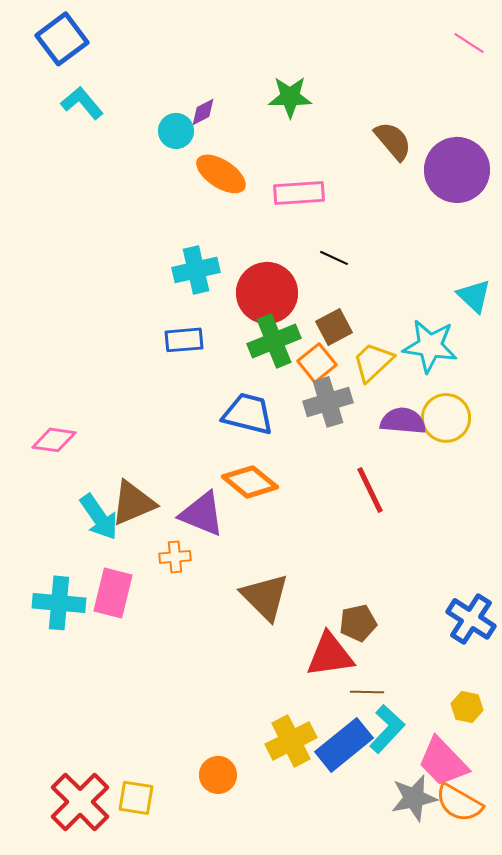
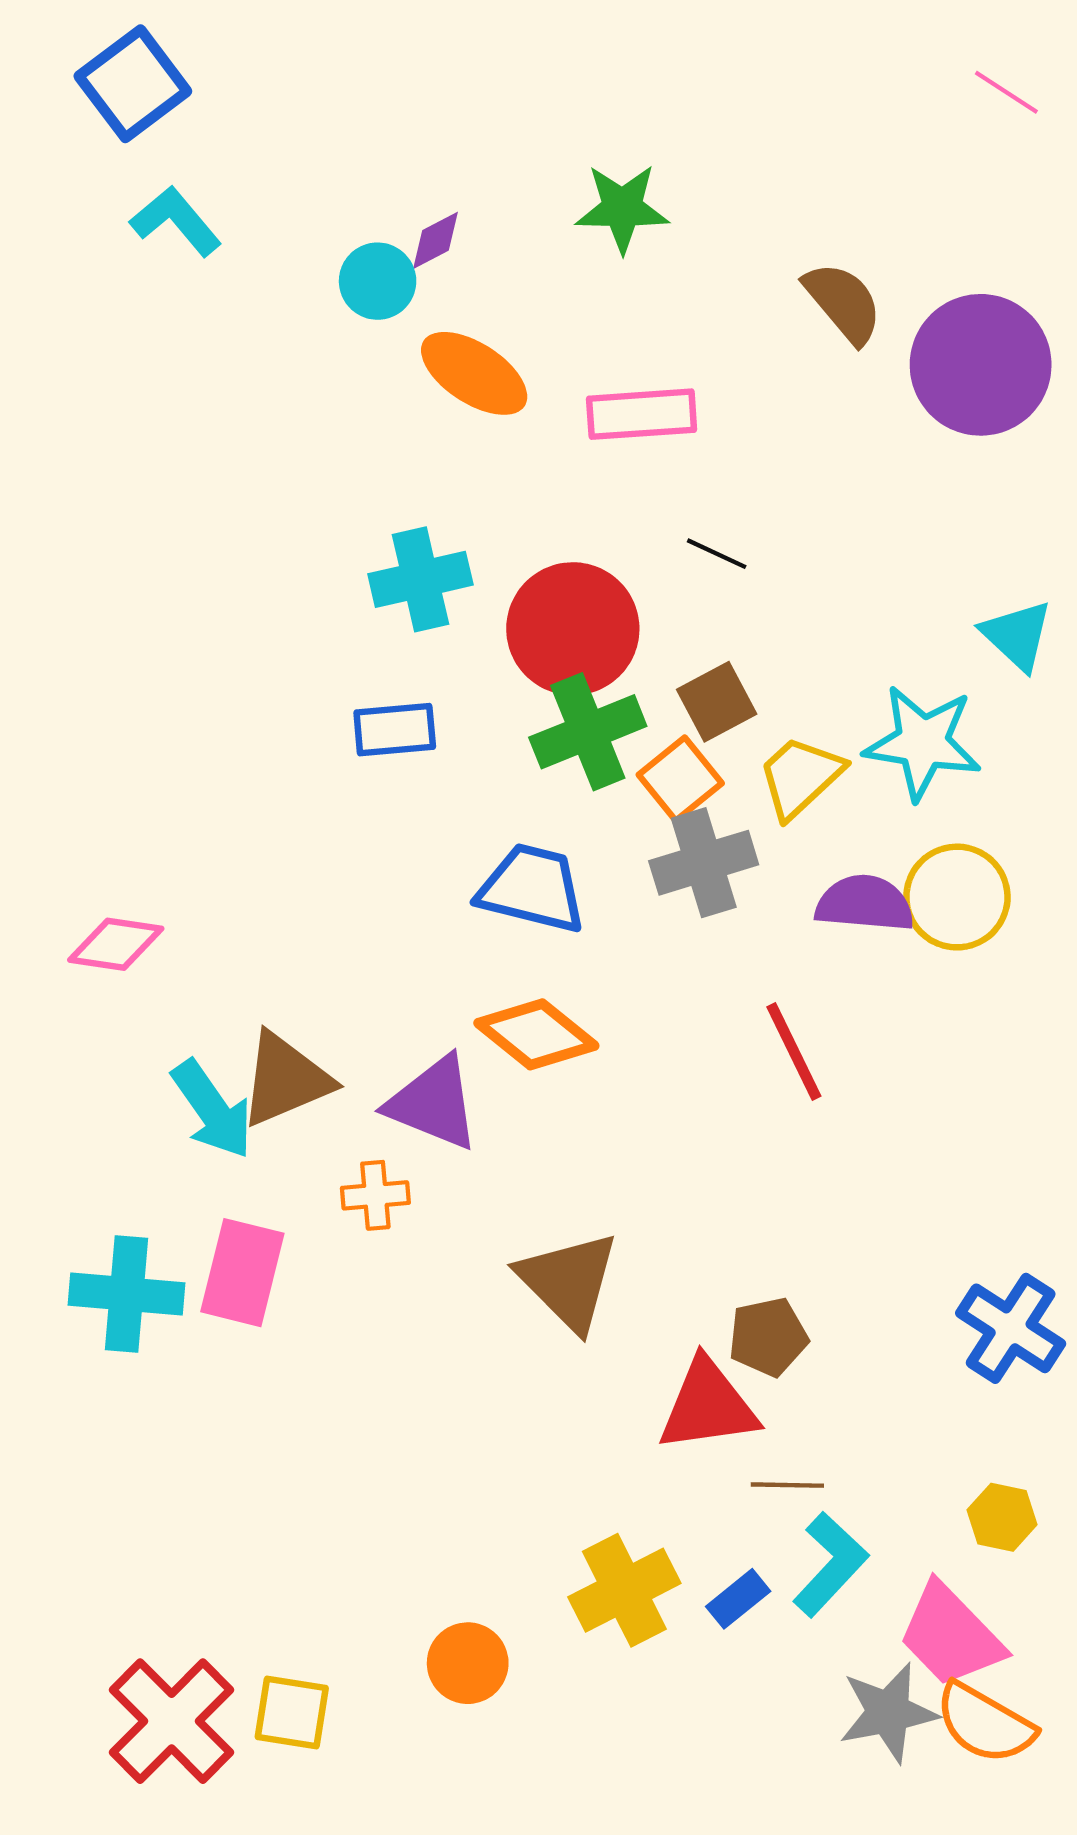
blue rectangle: (344, 745) -> (738, 1599), size x0.5

